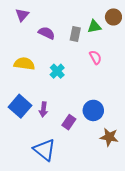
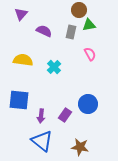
brown circle: (113, 17) -> (79, 10), moved
blue square: (20, 106) -> (19, 100), turned -35
purple arrow: (43, 109) -> (41, 116), moved
brown star: (109, 137) -> (80, 147), moved

